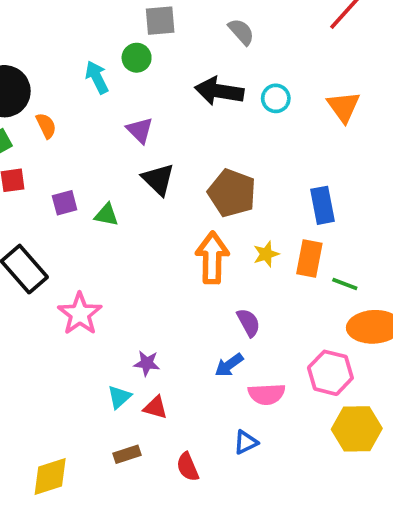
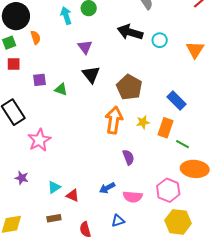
blue rectangle: (322, 205) -> (176, 100), turned -42
purple star: (147, 363) -> (22, 178), moved
blue arrow: (229, 365) -> (107, 188), moved

